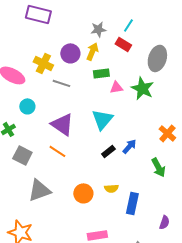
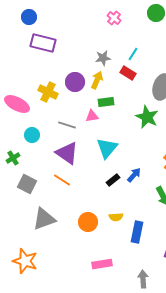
gray line: (61, 83) -> (67, 125), moved
pink triangle: (116, 87) -> (92, 116), moved

